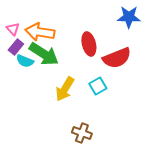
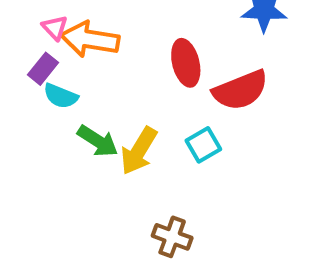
pink triangle: (13, 29) -> (55, 28), moved
green arrow: (44, 54) -> (98, 141), moved, size x0.7

